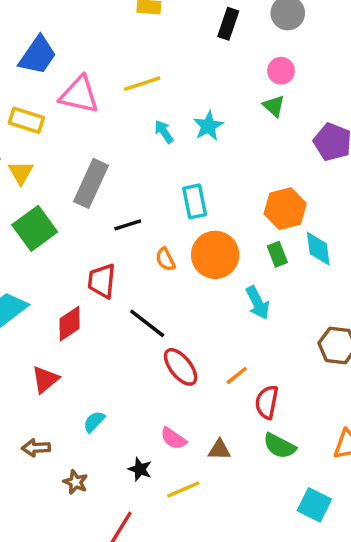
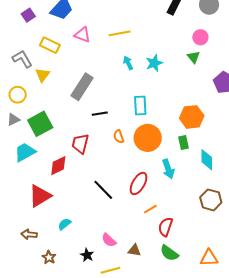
pink triangle: (79, 95) -> (82, 35), size x0.7
green square: (35, 228) -> (40, 124), moved
cyan diamond: (318, 249) -> (207, 160), moved
black line: (147, 323) -> (103, 190), moved
red ellipse: (181, 367) -> (139, 184), moved, turned 60
red triangle: (45, 379) -> (40, 196), size x1.4

